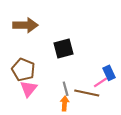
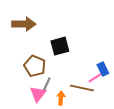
brown pentagon: (23, 70) -> (35, 66), moved
pink triangle: (29, 89) -> (38, 94), moved
gray line: (66, 89) -> (47, 84), moved, turned 40

